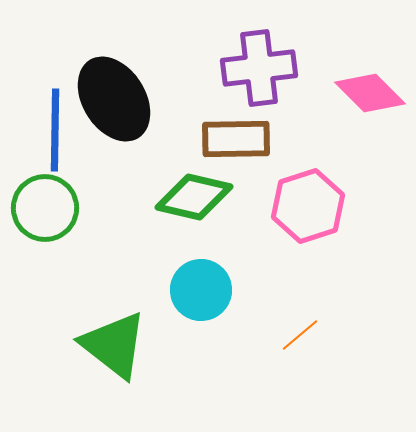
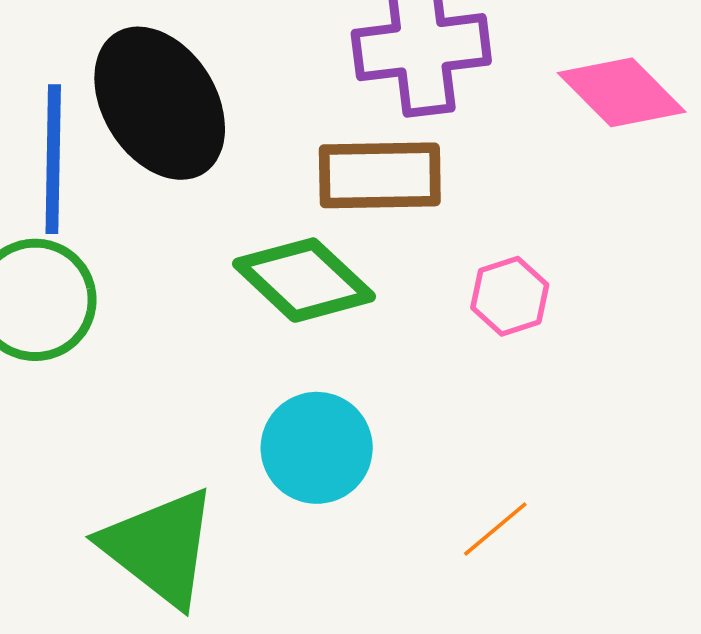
green diamond: (194, 197) -> (304, 280), turned 30
pink hexagon: (308, 206) -> (510, 296), size x0.6

